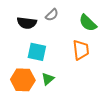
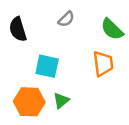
black semicircle: (27, 23) -> (18, 29), moved, turned 66

